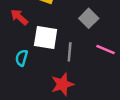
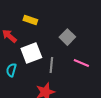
white square: (46, 37) -> (31, 53), turned -30

